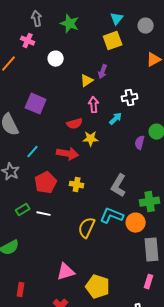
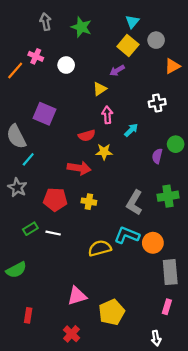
gray circle: (146, 26) -> (156, 40), moved
pink cross: (28, 41) -> (36, 56), moved
yellow square: (113, 41) -> (128, 46), turned -30
purple arrow: (103, 72) -> (117, 70), moved, turned 40
white cross: (130, 98) -> (157, 103), moved
cyan line: (33, 152) -> (28, 159), moved
red pentagon: (46, 183) -> (55, 199), turned 30
green cross: (150, 202) -> (168, 196), moved
yellow semicircle: (87, 228) -> (100, 248), turned 50
yellow pentagon: (98, 287) -> (112, 312), turned 30

